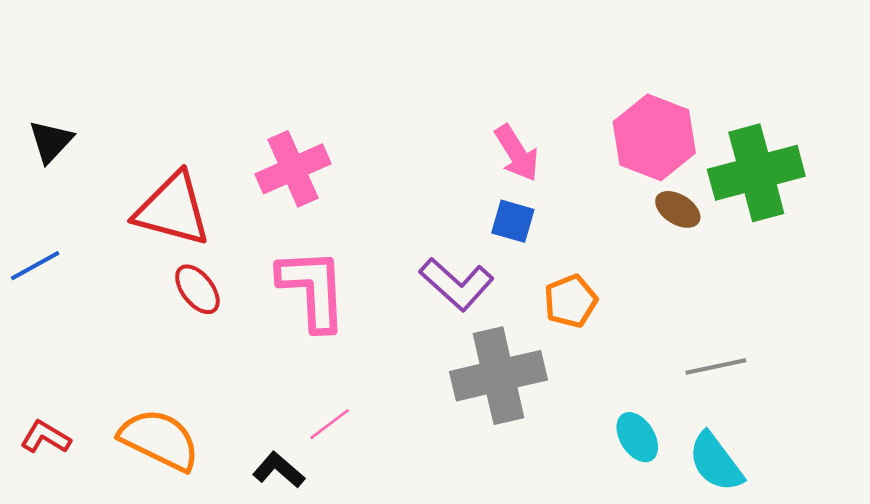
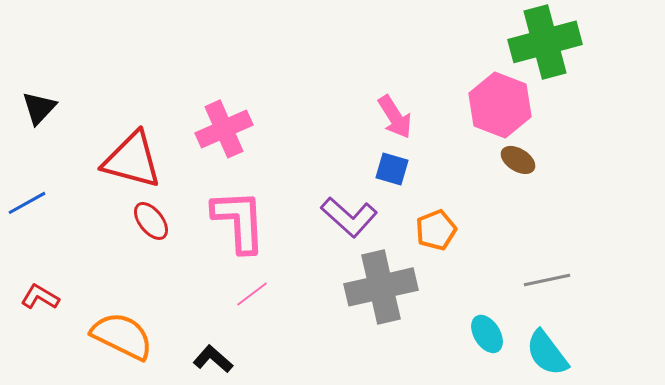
green cross: (756, 173) -> (545, 42), moved
pink line: (330, 424) -> (252, 294), moved
red L-shape: (46, 437) -> (40, 297), moved

